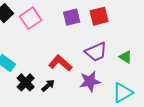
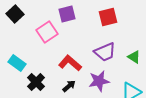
purple square: (72, 17) -> (67, 14), moved
pink square: (31, 18) -> (47, 32), moved
black arrow: (48, 86) -> (69, 86), moved

